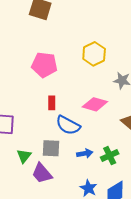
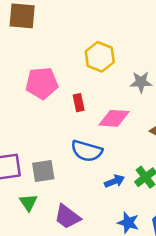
red rectangle: (52, 103) -> (79, 103), moved
gray square: (51, 148) -> (43, 171), moved
green triangle: (24, 156) -> (28, 202), moved

